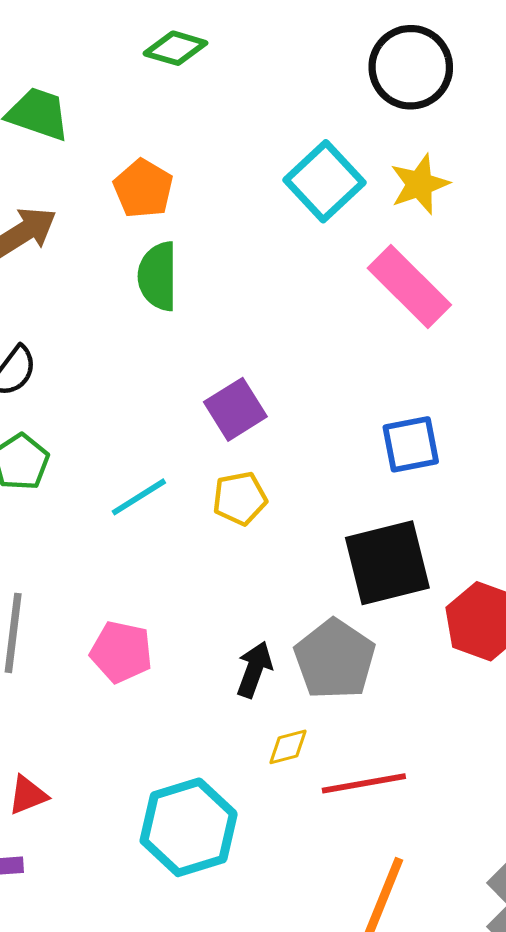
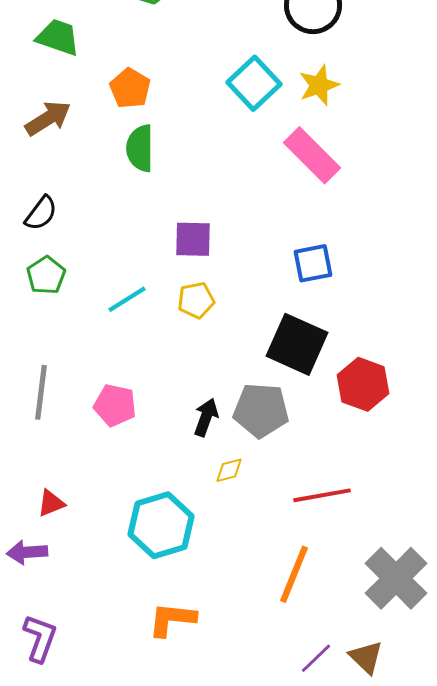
purple square: (235, 409) -> (193, 239), turned 33
black square: (387, 563) -> (297, 344), turned 38
gray pentagon: (335, 659) -> (261, 410), turned -30
red line: (364, 783) -> (322, 495), moved

